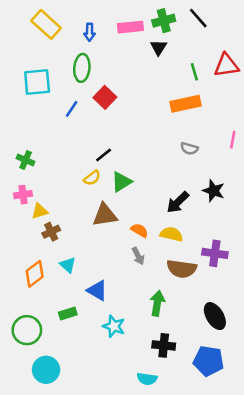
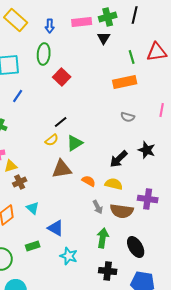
black line: (198, 18) -> (135, 15), turned 54
blue line: (72, 109) -> (18, 96), moved
gray arrow: (138, 256) -> (98, 207), moved
black ellipse: (215, 316) -> (136, 247), moved

